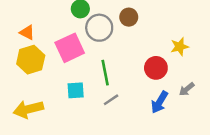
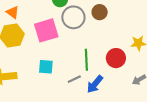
green line: (105, 73) -> (86, 60), moved
blue arrow: (159, 102) -> (95, 84), moved

